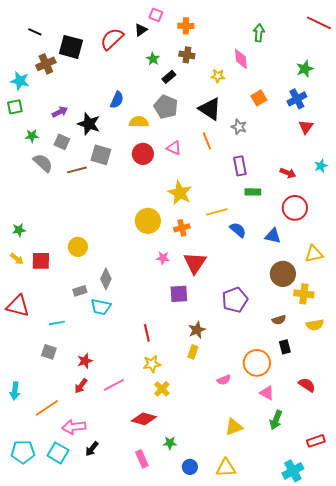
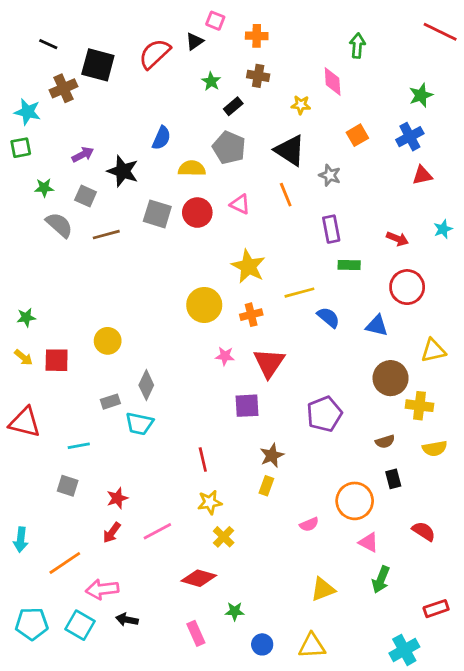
red triangle: (306, 127) -> (422, 175), turned 42
gray square: (101, 155) -> (157, 214), moved
black arrow: (92, 449) -> (127, 620), turned 63

